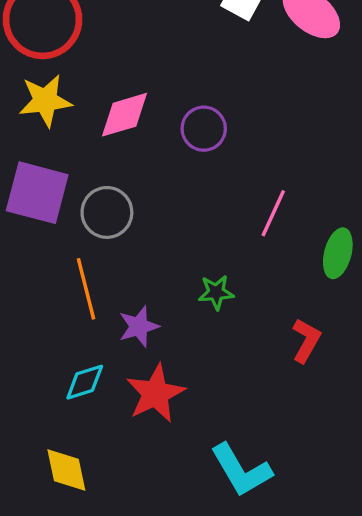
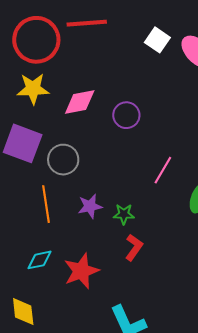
purple star: (139, 326) -> (90, 206), moved
red L-shape: (306, 340) -> (134, 247), moved

